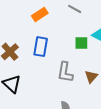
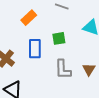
green square: (81, 43) -> (59, 38), moved

